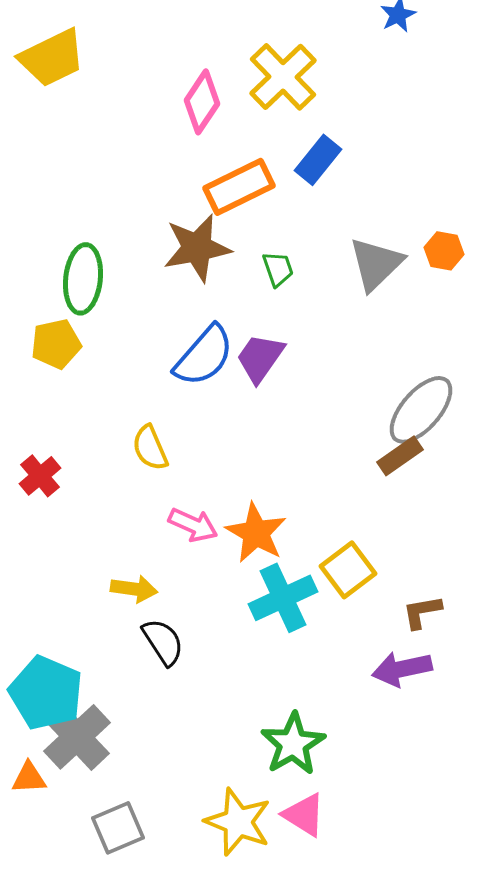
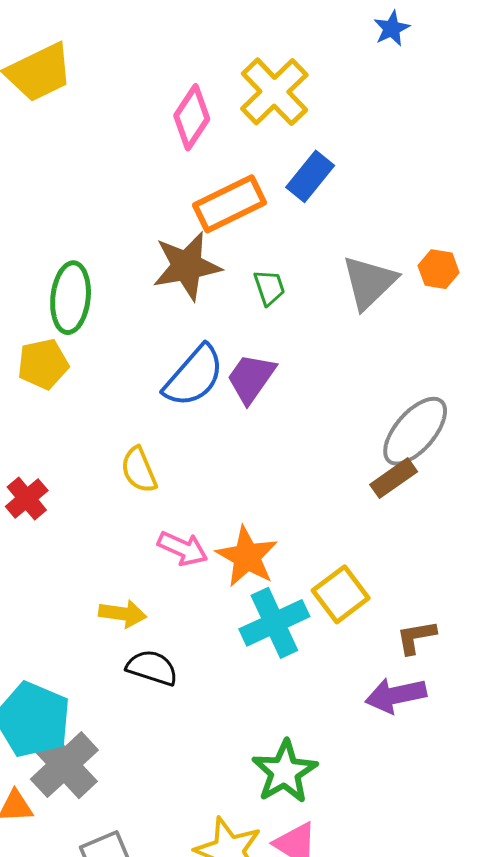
black semicircle: (163, 642) -> (152, 668), turned -39

